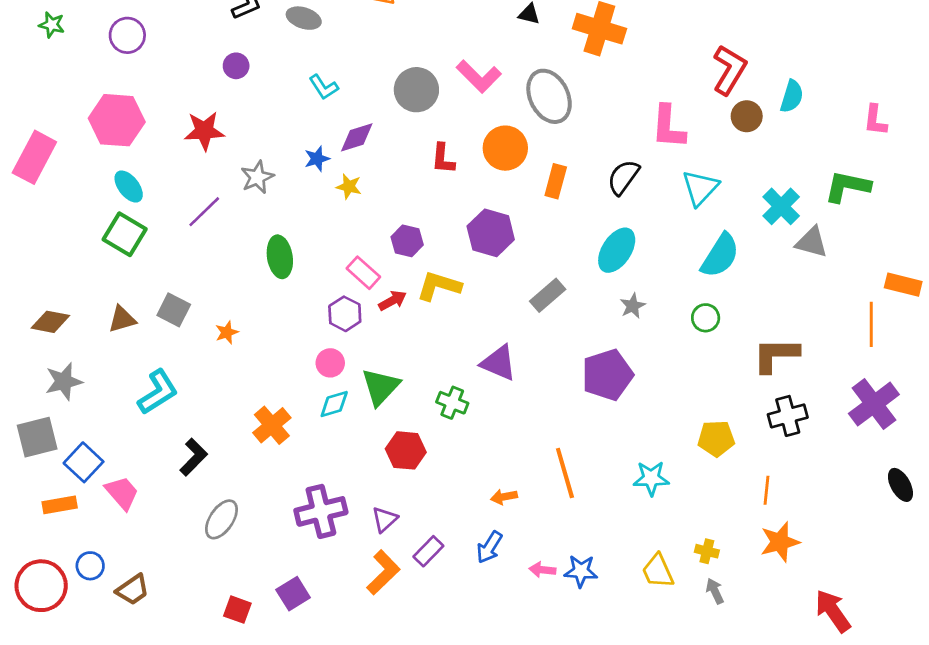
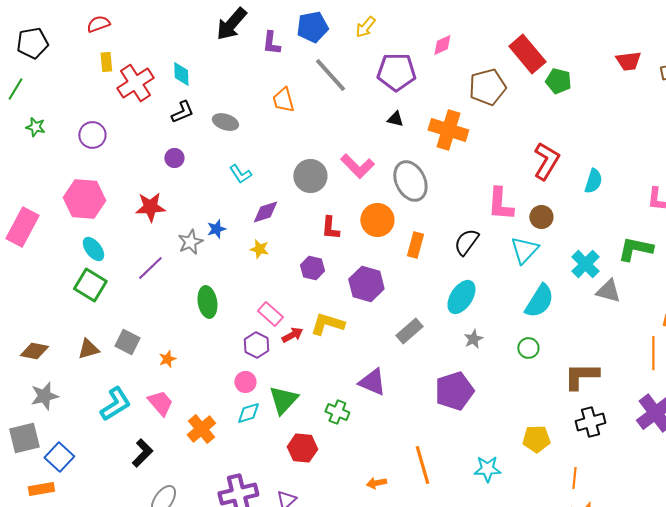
brown circle: (747, 116) -> (541, 217), moved
blue star: (317, 159) -> (216, 229), moved
purple hexagon: (407, 241) -> (312, 268), moved
pink trapezoid: (122, 493) -> (160, 403), moved

